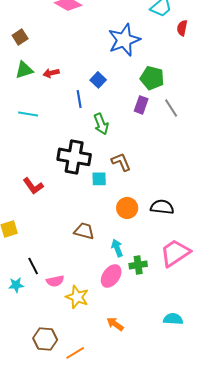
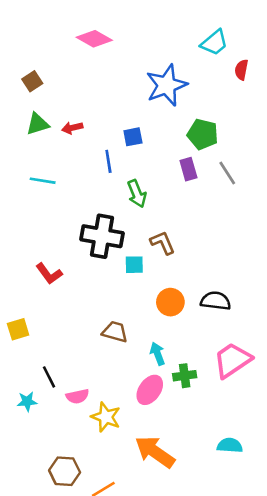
blue square: (98, 80) -> (133, 137), turned 35
purple rectangle: (141, 105) -> (188, 169), turned -36
orange arrow: (115, 324) -> (155, 452), size x1.8

